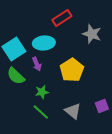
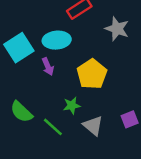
green semicircle: (16, 76) -> (21, 112), moved
green star: (42, 92) -> (72, 106), moved

